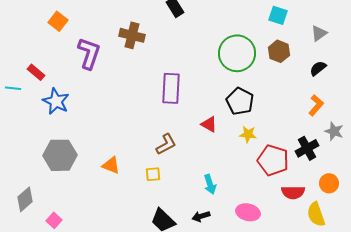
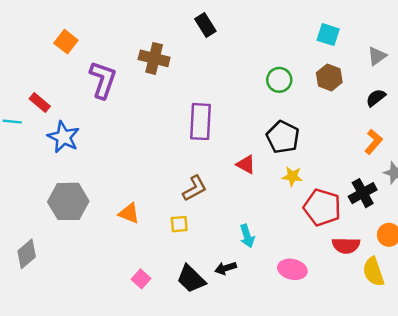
green circle: (237, 53) -> (279, 80), size x0.6
black arrow: (201, 216) -> (226, 268), moved
pink square: (54, 220) -> (141, 279), moved

